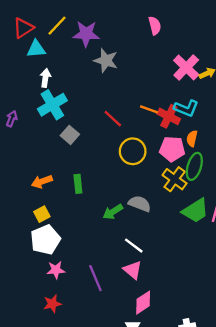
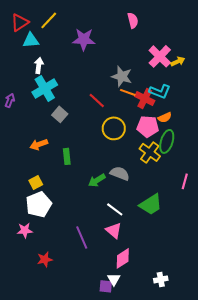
purple star: (86, 34) -> (84, 39), moved
gray star: (106, 61) -> (122, 76), moved
orange semicircle: (192, 138) -> (165, 117), turned -128
orange arrow: (42, 182) -> (39, 144), moved
green trapezoid: (195, 211) -> (151, 204), moved
pink star: (56, 270) -> (25, 230), moved

